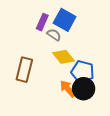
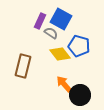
blue pentagon: (83, 72) -> (79, 46), moved
black circle: (84, 89) -> (80, 95), moved

